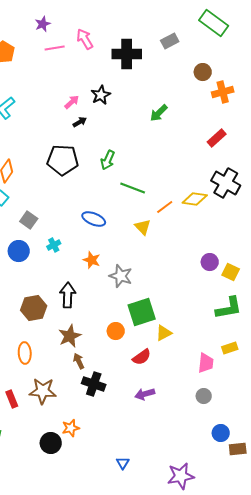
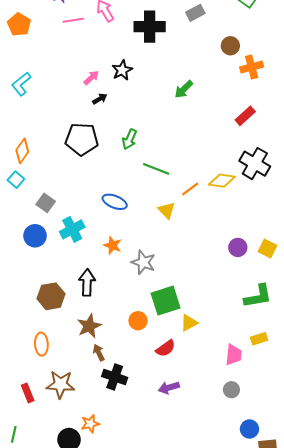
cyan cross: (54, 245) -> (72, 229), size x1.6
yellow square: (231, 272) -> (268, 249), moved

